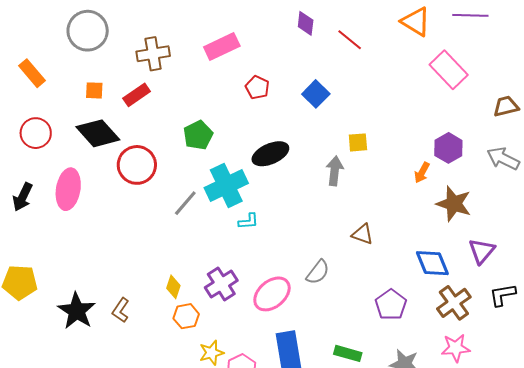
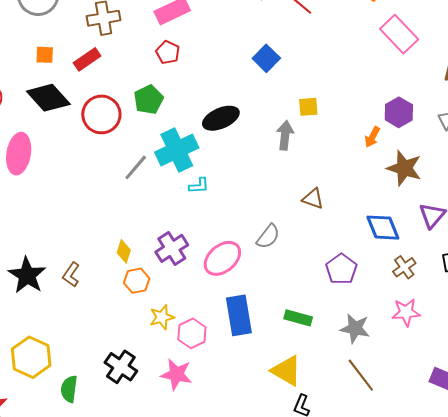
red pentagon: (257, 87) -> (168, 52), moved
red circle: (137, 165) -> (101, 114), moved
brown cross: (454, 303) -> (404, 267), size x0.7

